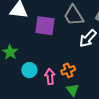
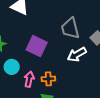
purple square: (45, 26) -> (37, 46), moved

